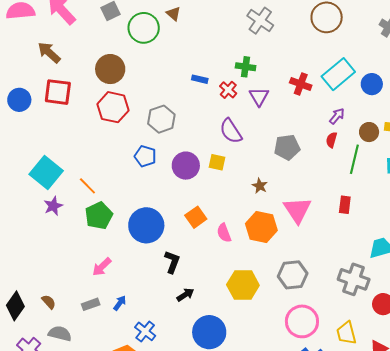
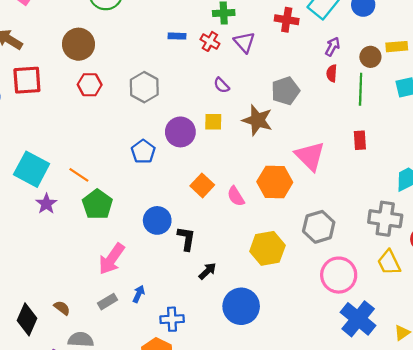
red hexagon: (113, 107) -> (90, 85), size x0.7
purple semicircle: (231, 131) -> (222, 85), size x0.6
blue pentagon: (145, 156) -> (143, 152), moved, turned 30
brown star: (260, 186) -> (257, 120), moved, size x1.8
blue circle: (146, 225) -> (157, 220), moved, size x0.7
pink arrow: (102, 267) -> (112, 259), size x1.4
blue cross: (145, 331) -> (172, 319), turned -30
yellow trapezoid: (346, 333) -> (389, 262), moved

